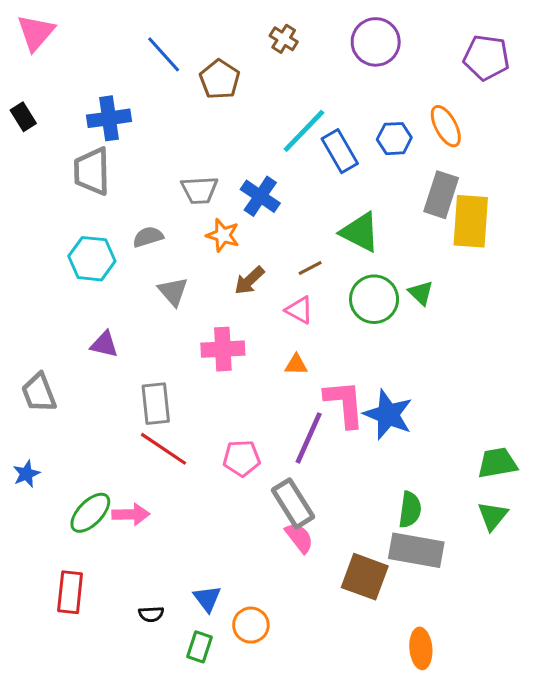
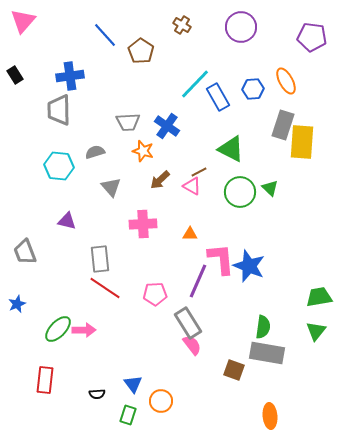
pink triangle: (299, 310) -> (192, 186), moved
brown square: (365, 577) -> (234, 370), size x0.7

